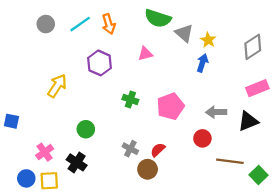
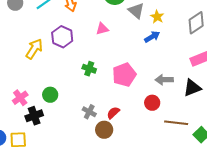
blue arrow: (202, 63) -> (152, 37), turned 42
yellow arrow: (57, 86) -> (34, 49), moved
pink cross: (45, 152) -> (20, 98), moved
black cross: (77, 162) -> (34, 116), moved, turned 36

